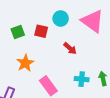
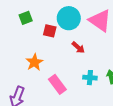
cyan circle: (61, 18) -> (69, 18), size x1.5
green square: (18, 32) -> (26, 18), moved

